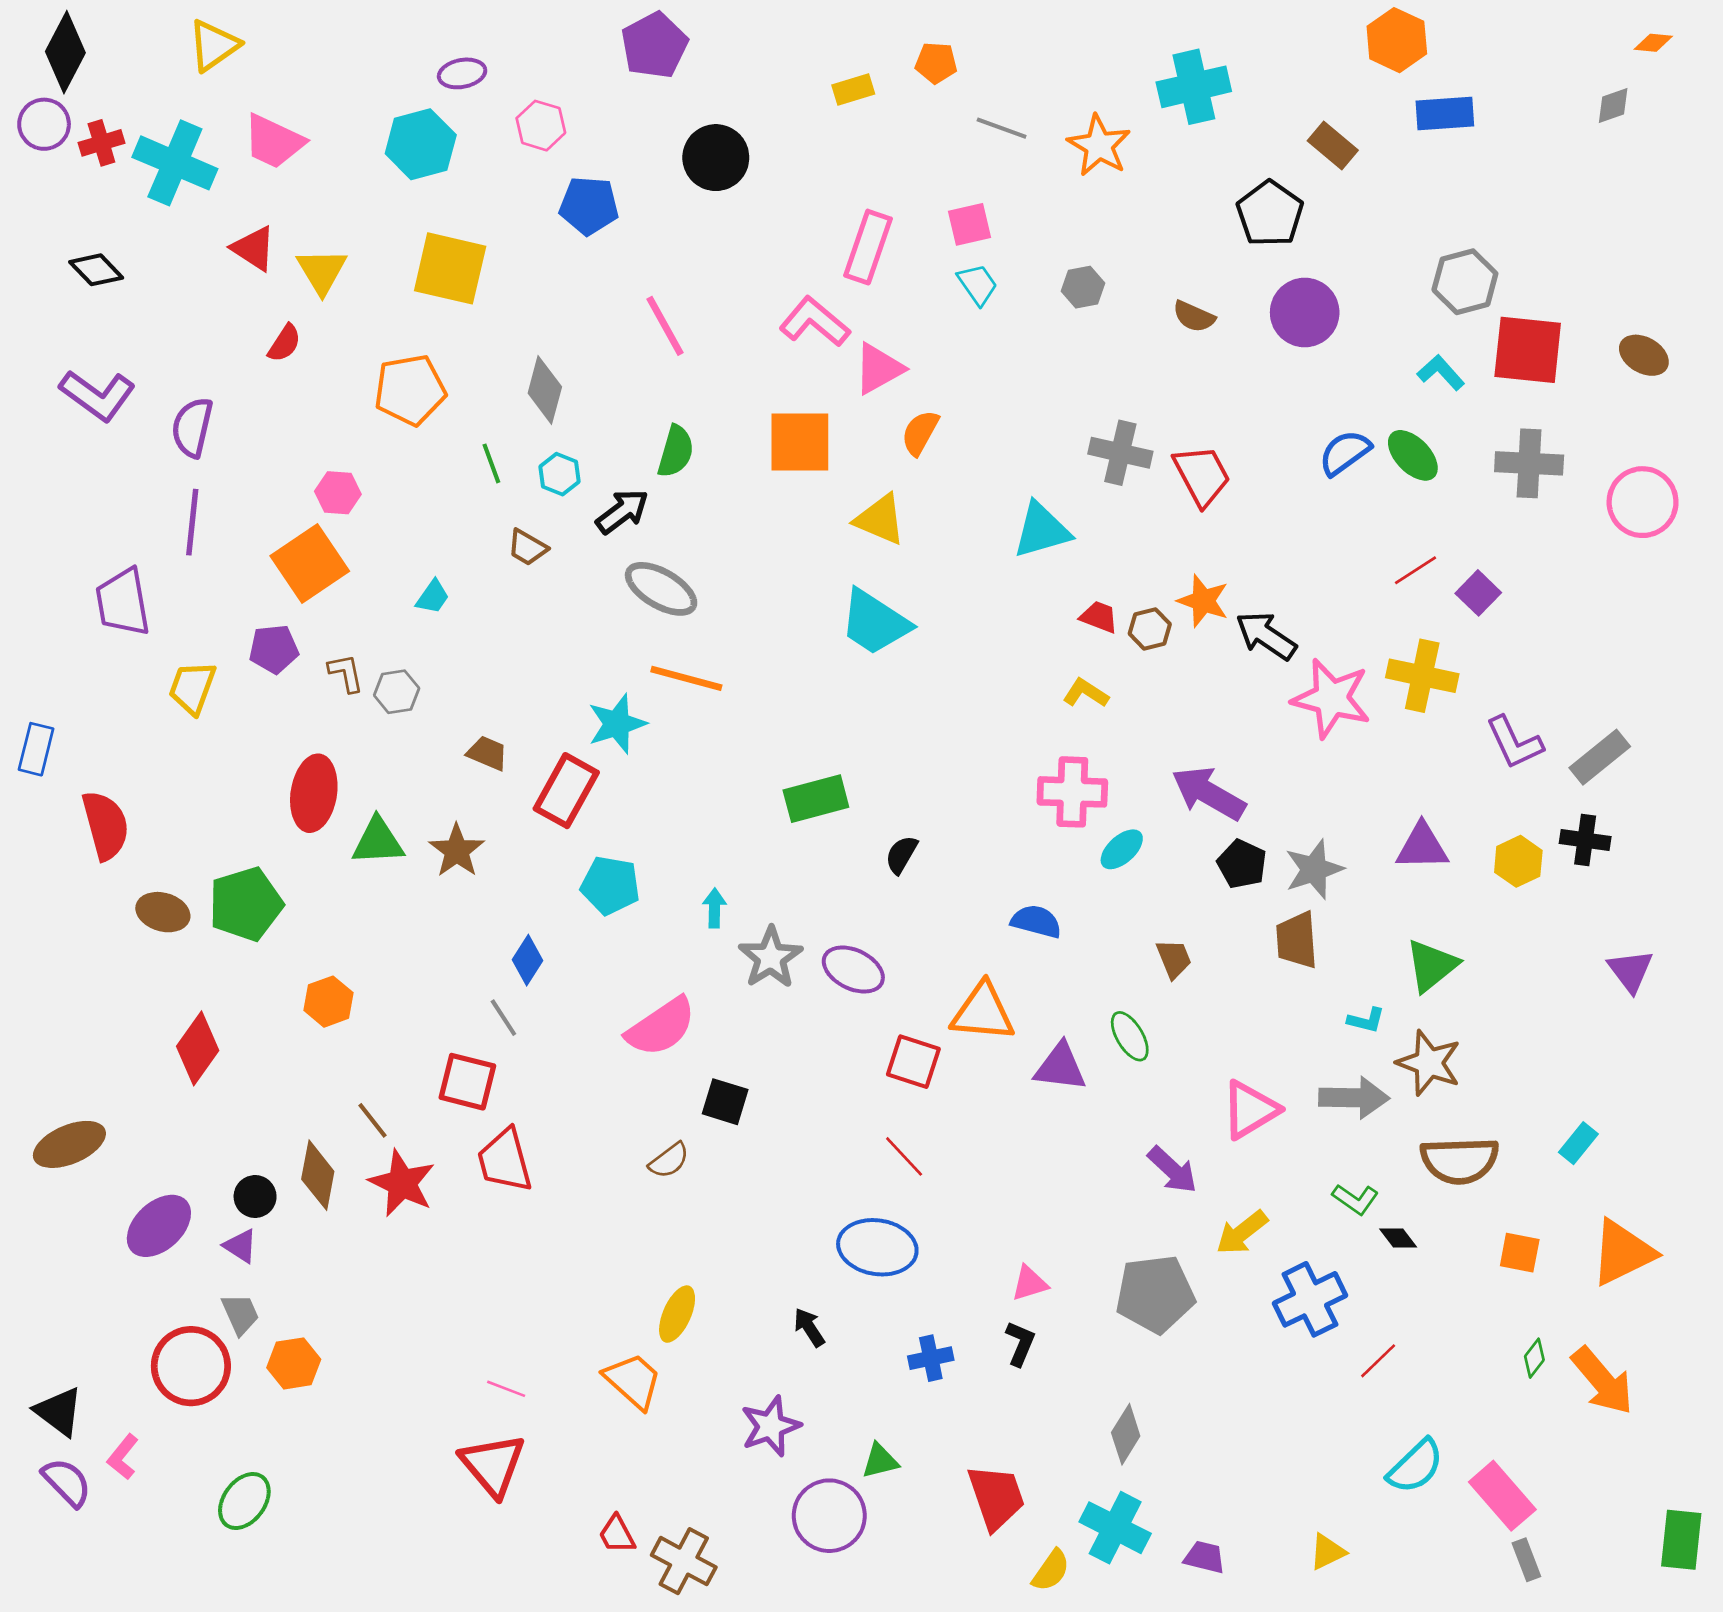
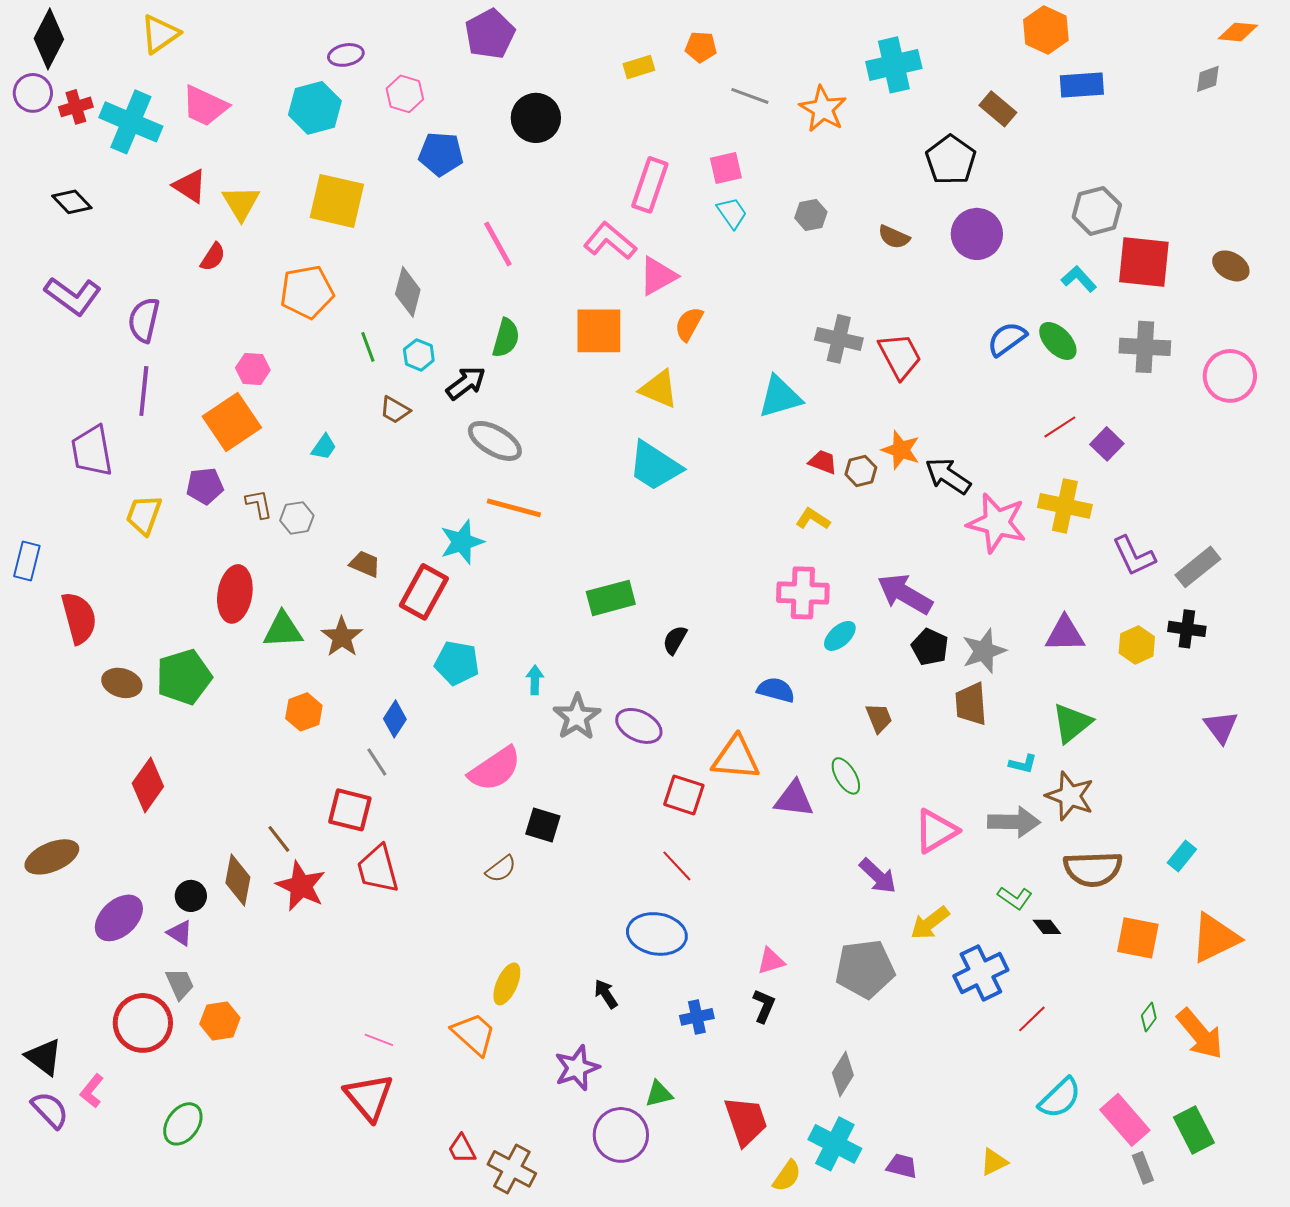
orange diamond: (1653, 43) -> (1238, 32), size x1.4
orange hexagon: (329, 1002) -> (304, 712), moved
orange square: (1520, 1253) -> (1138, 938), size x1.4
green rectangle: (1681, 1540) -> (1194, 1130), moved, turned -33

